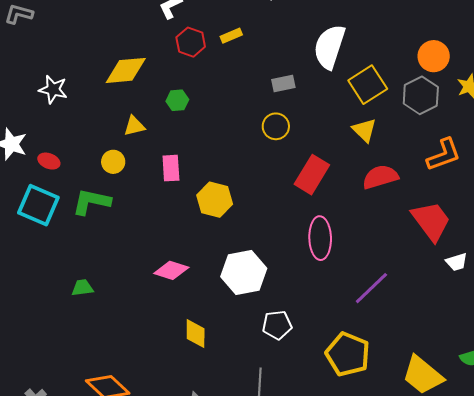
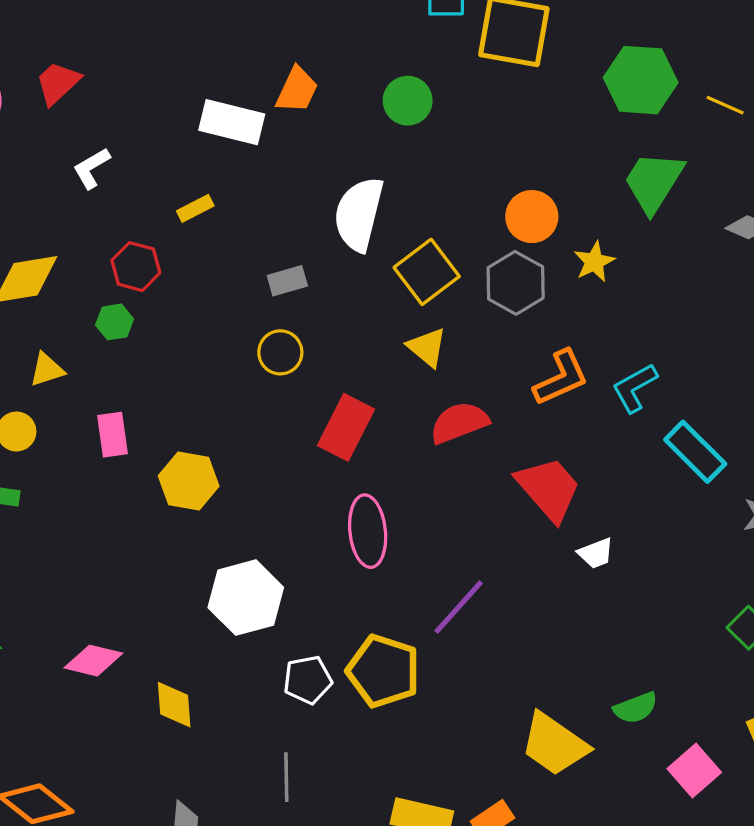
red hexagon: (191, 42) -> (136, 267), moved
pink diamond: (171, 270) -> (93, 661), moved
yellow pentagon: (348, 354) -> (383, 671), moved

